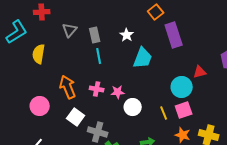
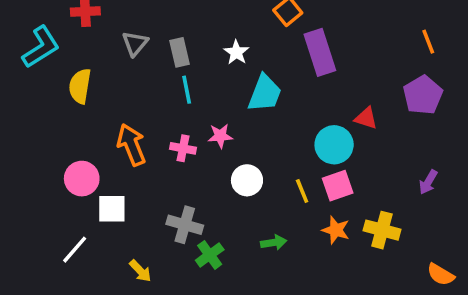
red triangle: (200, 72) -> (366, 118), turned 32
pink star: (118, 92) -> (220, 136), moved
white square: (76, 117) -> (112, 209), moved, turned -36

